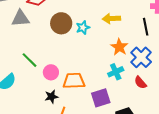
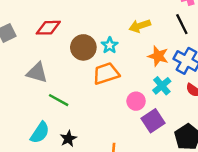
gray triangle: (21, 18) -> (37, 73), moved, turned 36
pink circle: (51, 72) -> (136, 101), moved
orange trapezoid: (74, 81) -> (106, 74), moved
black star: (51, 97) -> (68, 139), moved

